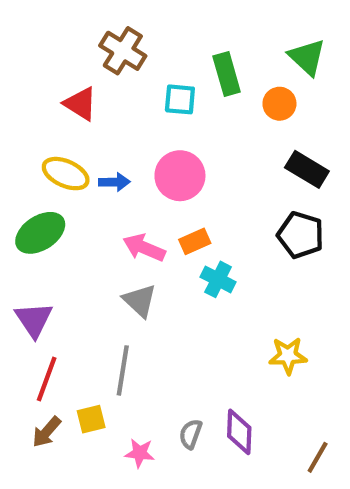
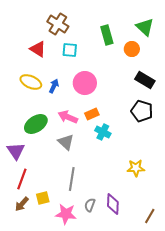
cyan square: (180, 99) -> (70, 50), moved
blue arrow: (114, 182) -> (54, 86), turned -64
green ellipse: (40, 233) -> (36, 124), moved
gray line: (123, 370) -> (72, 179), moved
pink star: (140, 453) -> (66, 214), size x1.5

